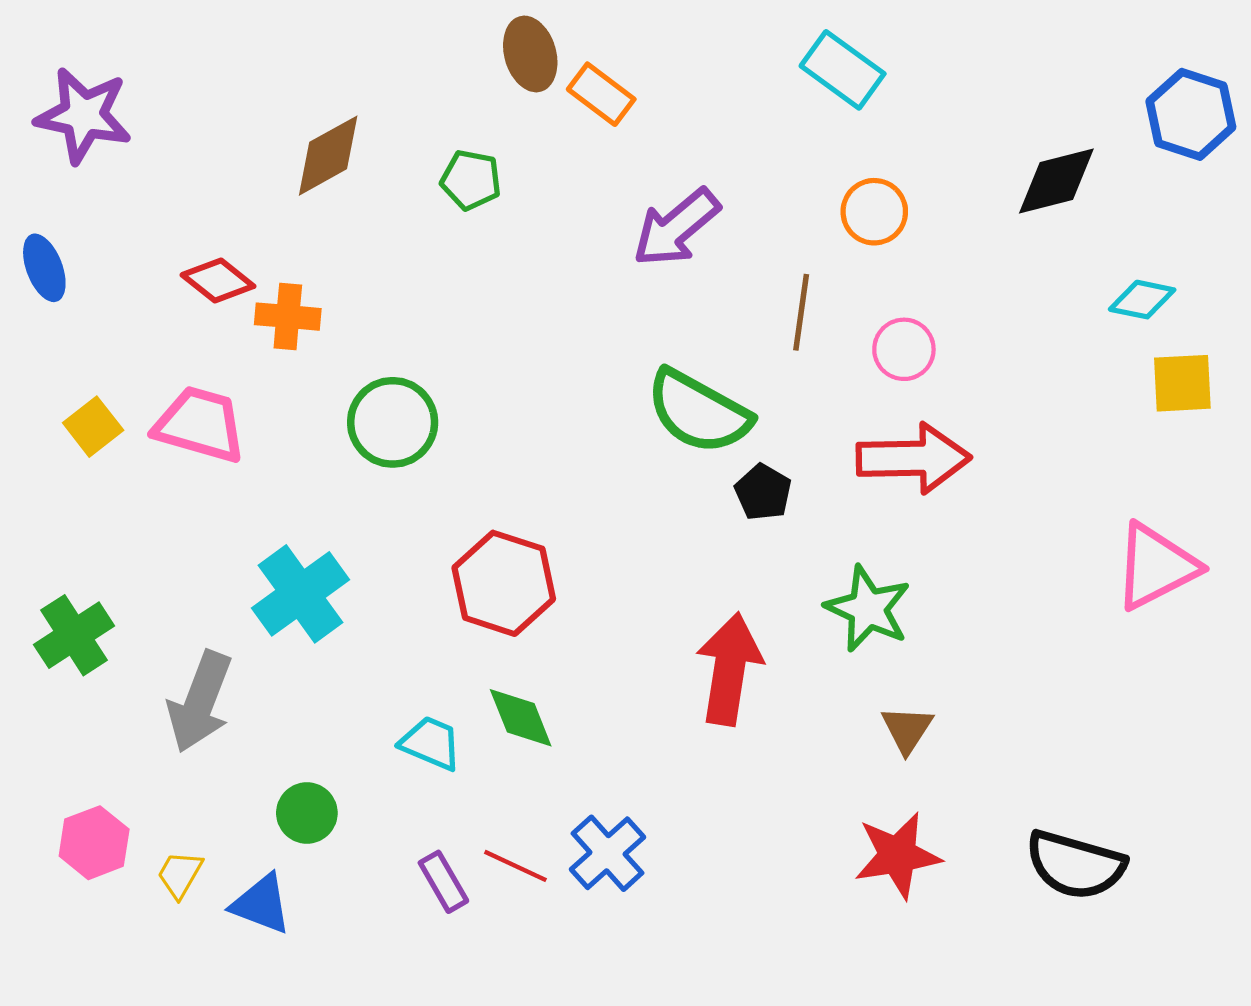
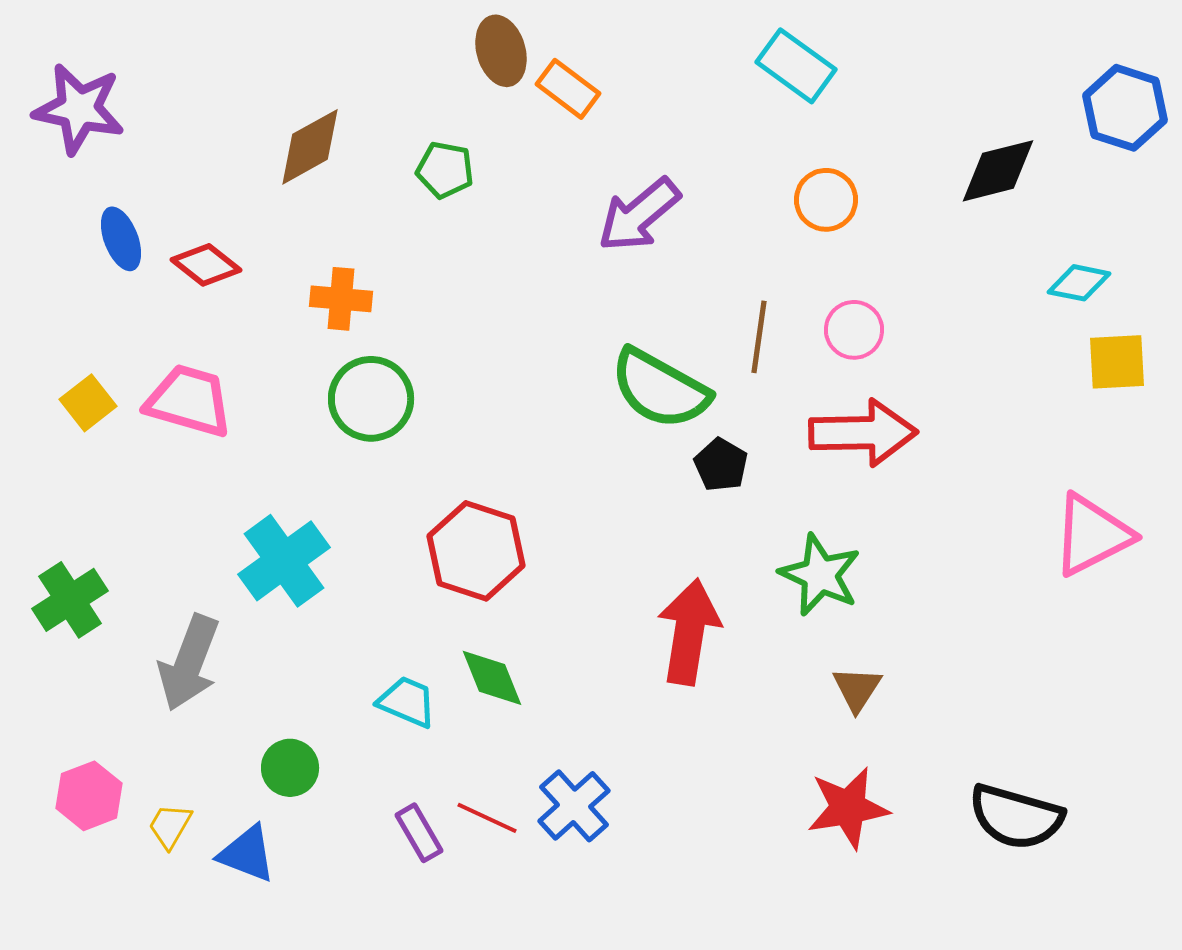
blue ellipse: (44, 268) -> (121, 239), moved
brown line: (801, 312) -> (759, 337), moved
orange cross: (288, 317) -> (341, 299), moved

